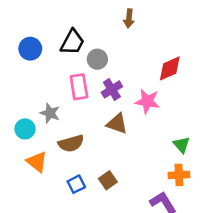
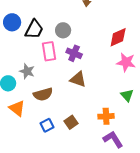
black trapezoid: (72, 42) -> (34, 29), moved
purple cross: (112, 89) -> (74, 53), turned -35
pink star: (147, 101) -> (126, 62), moved
orange cross: (179, 175) -> (106, 116), moved

